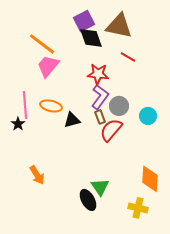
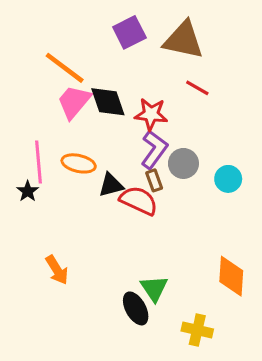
black diamond: (91, 38) -> (108, 102), moved
red semicircle: (111, 130) -> (139, 200), moved, turned 75
yellow cross: (138, 208) -> (197, 330), moved

